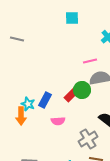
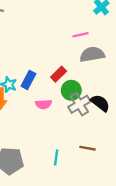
green circle: (82, 90) -> (71, 90), moved
gray cross: (88, 139) -> (79, 104), moved

